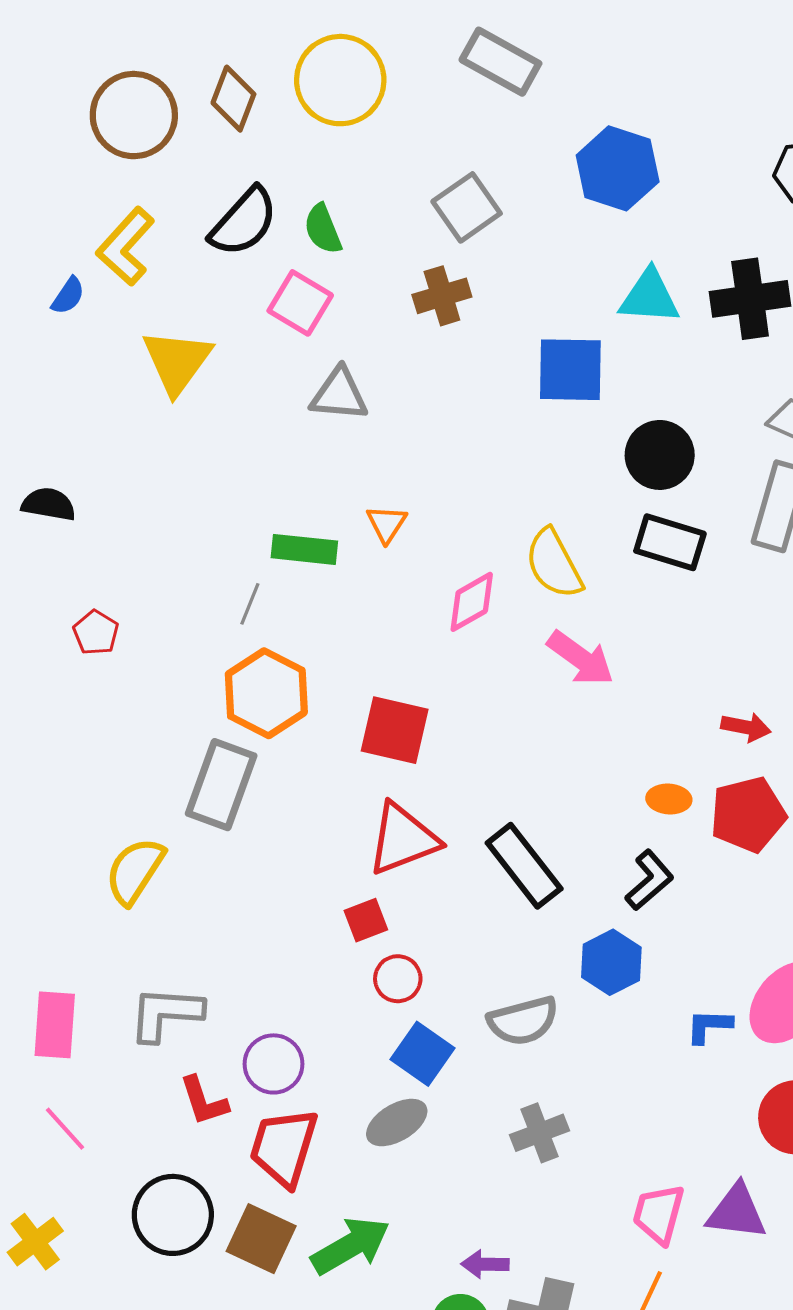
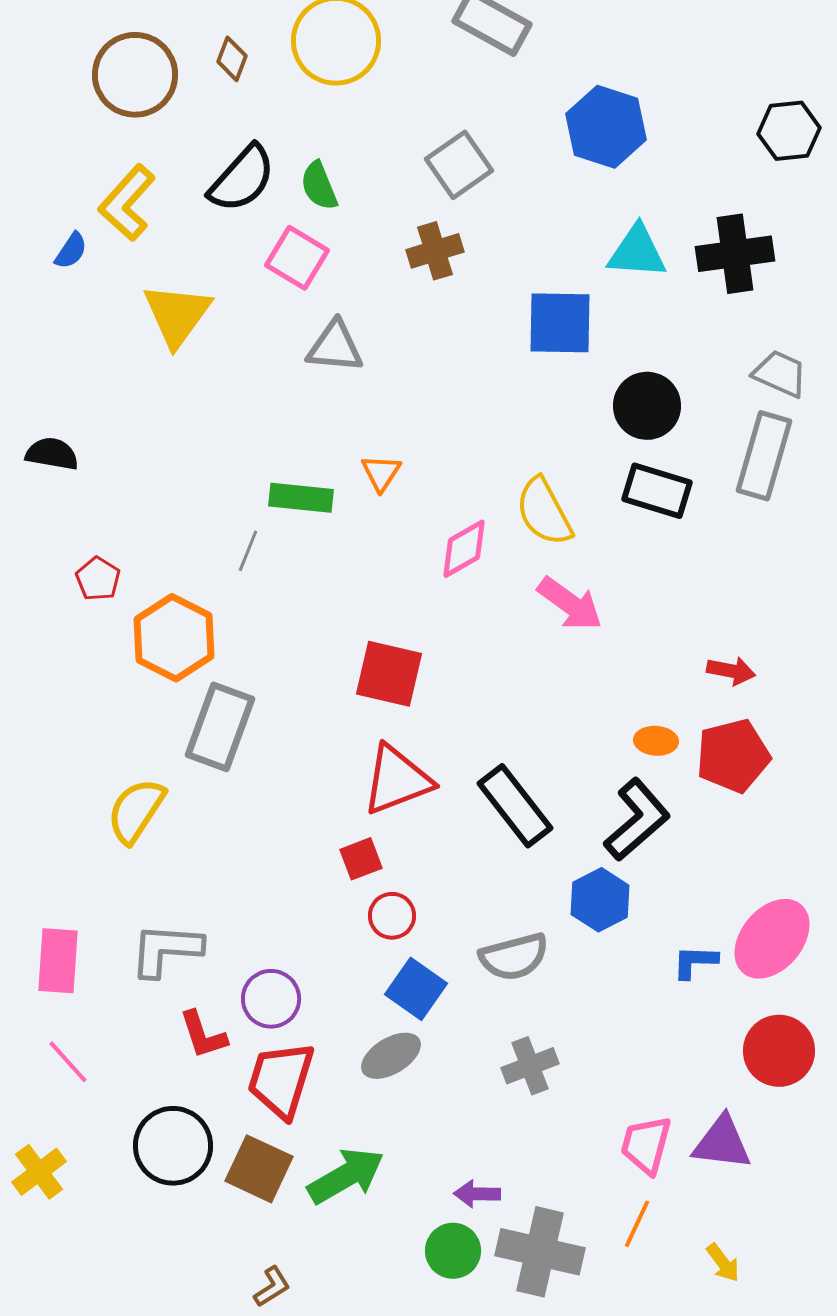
brown diamond: (233, 99) -> (232, 59), size x0.7
orange hexagon: (266, 693) -> (174, 638), moved
black L-shape: (649, 880) -> (637, 820), size x1.4

